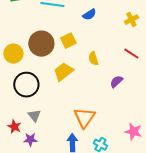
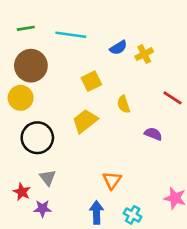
yellow cross: (131, 20) -> (144, 54), moved
brown circle: (41, 44) -> (31, 66), moved
purple semicircle: (116, 82) -> (153, 134), turned 64
orange triangle: (84, 118) -> (112, 180), size x0.7

